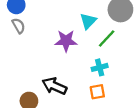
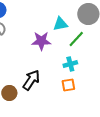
cyan triangle: (88, 21) -> (60, 24), turned 35
black arrow: (54, 86) -> (31, 80), turned 100

